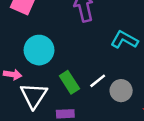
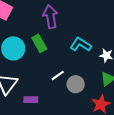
green rectangle: (69, 82) -> (39, 43), moved

